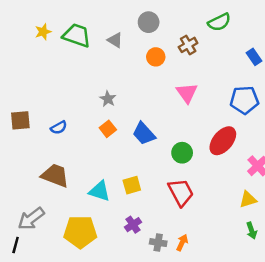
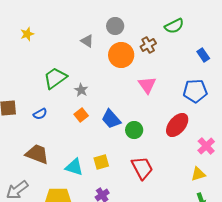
green trapezoid: (77, 35) -> (55, 78), moved, turned -55
orange circle: (156, 57) -> (121, 55), size x1.6
green circle: (182, 153) -> (134, 130), moved

